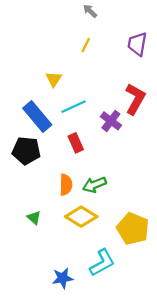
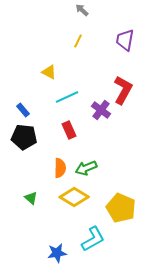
yellow triangle: (54, 79) -> (49, 72), turned -35
blue rectangle: (37, 117) -> (23, 110), moved, size x0.5

